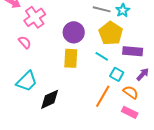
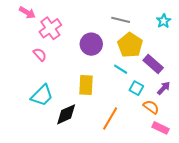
cyan star: (123, 10) -> (164, 21), moved
purple rectangle: (133, 51) -> (153, 64), turned 36
yellow rectangle: (71, 58) -> (86, 85), moved
orange line: (103, 96) -> (110, 119), moved
pink rectangle: (130, 112) -> (160, 128), moved

